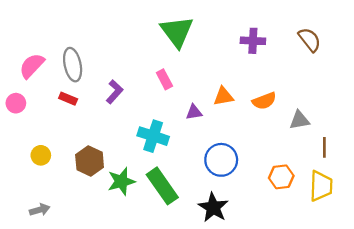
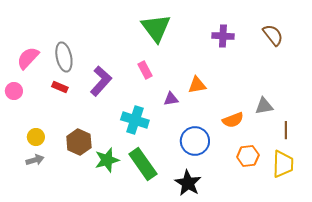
purple L-shape: (115, 92) -> (101, 81), size x1.4
orange semicircle: (264, 101) -> (233, 120), moved
gray arrow: (40, 210) -> (35, 160), moved

